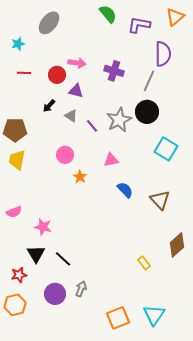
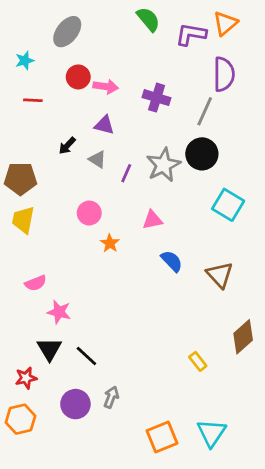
orange triangle: (175, 17) -> (225, 23), moved
red circle: (57, 75) -> (78, 77), moved
purple line: (92, 126) -> (126, 173), turned 64
pink semicircle: (14, 212) -> (36, 283), moved

